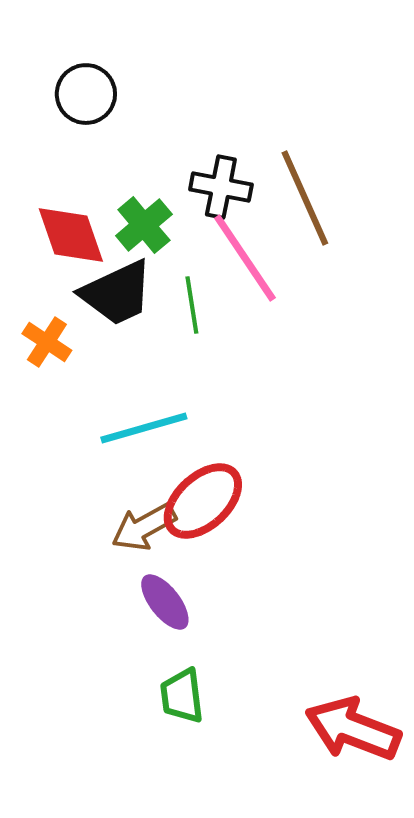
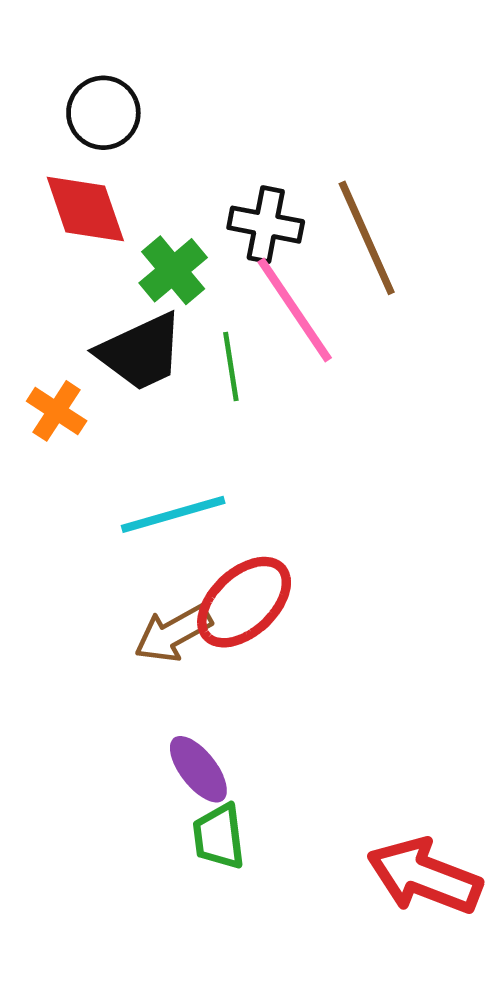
red diamond: (71, 235) -> (85, 209), moved
purple ellipse: (165, 602) -> (198, 769), moved

